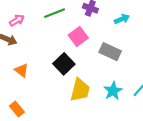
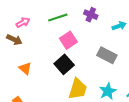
pink square: (78, 36) -> (68, 40), moved

